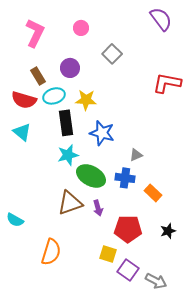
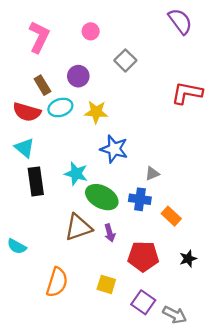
black rectangle: (66, 123) -> (36, 181), moved
cyan star: (68, 155) -> (76, 174), turned 30
yellow square: (108, 254) -> (106, 284), moved

